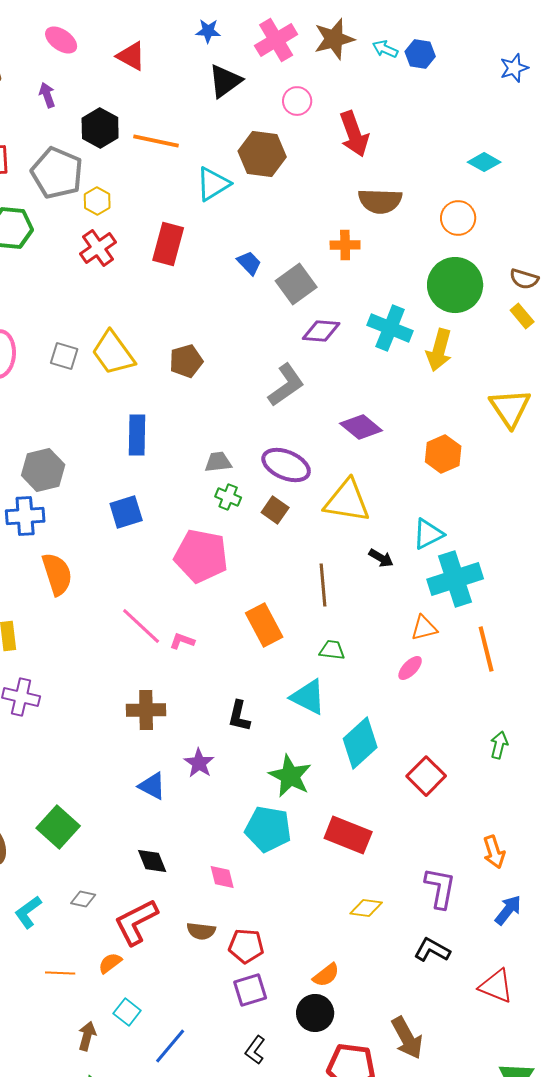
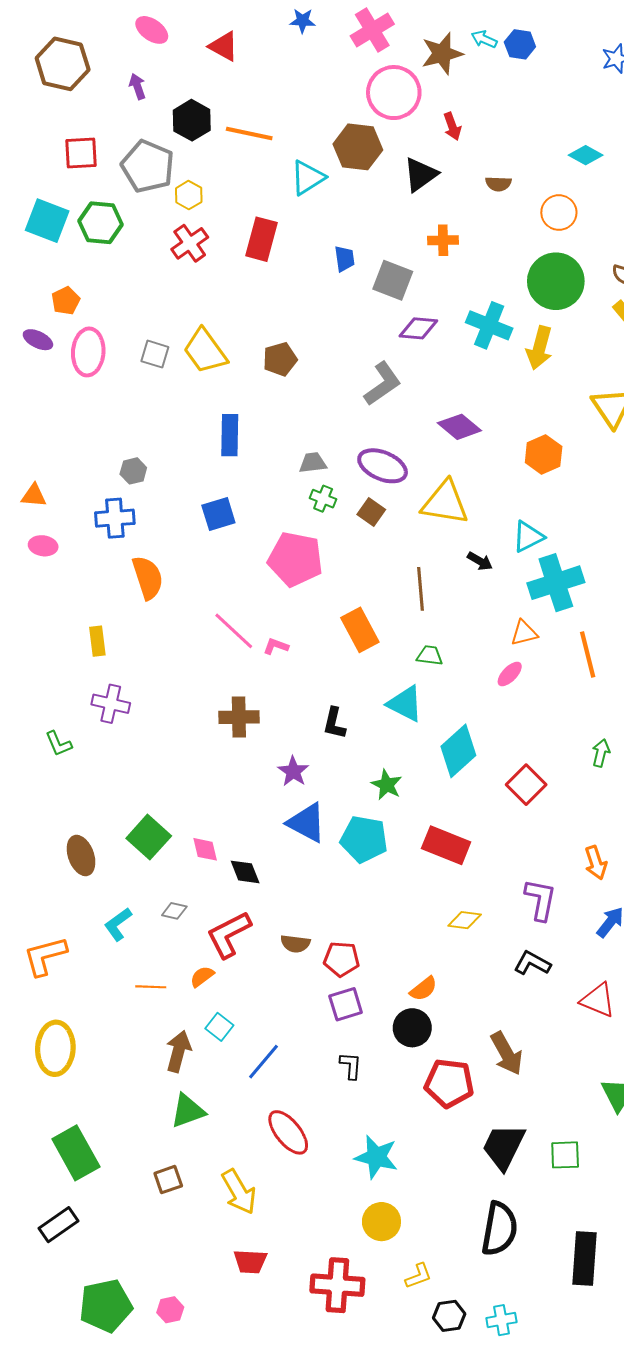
brown star: (334, 39) -> (442, 54), moved
black triangle: (225, 81) -> (420, 175), moved
pink circle: (297, 101) -> (394, 93), size x1.8
red arrow: (354, 134) -> (452, 126), size x0.6
brown semicircle: (380, 201) -> (498, 184), moved, size x0.6
blue trapezoid: (249, 263) -> (345, 259), turned 36
gray square: (296, 284) -> (393, 280), turned -33
gray hexagon: (43, 470) -> (133, 471), size x0.6
green star: (290, 776) -> (387, 785), size x0.7
blue triangle: (152, 786) -> (307, 823), moved, size x1.4
pink diamond: (222, 877) -> (205, 849), moved
brown arrow: (87, 1036) -> (178, 1051), size x1.4
black L-shape: (255, 1050) -> (351, 1066), turned 148

